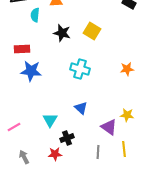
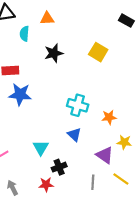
yellow square: (92, 31) -> (98, 52), moved
black star: (62, 33) -> (54, 53), turned -30
cyan cross: (80, 69) -> (78, 105), moved
orange star: (127, 69) -> (109, 117), moved
yellow line: (124, 149) -> (121, 179), turned -49

